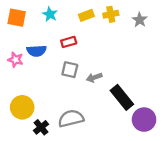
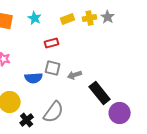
gray star: (140, 20) -> (108, 17), moved
blue semicircle: (37, 51) -> (34, 78), moved
gray semicircle: (71, 118) -> (54, 112), turned 140

